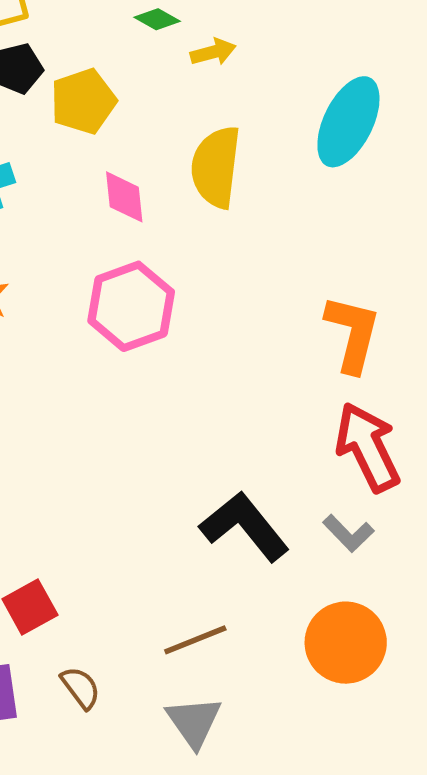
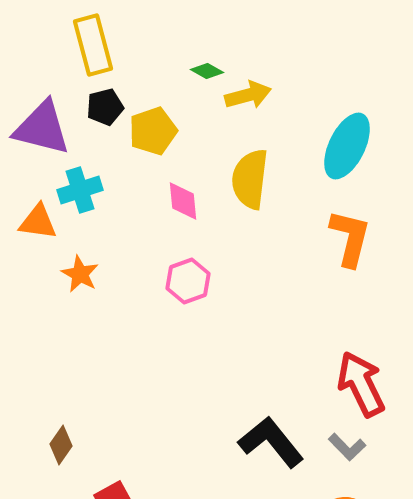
yellow arrow: (213, 52) -> (248, 95), size x1.4
pink hexagon: (131, 306) -> (188, 281), size x0.7
orange L-shape: (353, 334) -> (350, 238), moved

